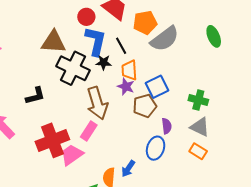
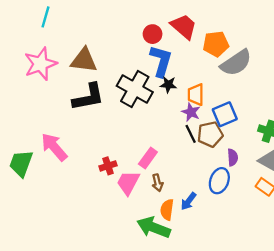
brown triangle: (53, 42) -> (84, 60), moved
black line: (121, 46) -> (191, 134), moved
black L-shape: (35, 96) -> (88, 97), moved, size x1.5
brown arrow: (97, 103) -> (157, 183), moved, size x0.5
red cross: (52, 140) -> (108, 166), size x0.5
pink trapezoid: (72, 155) -> (128, 183), turned -30

